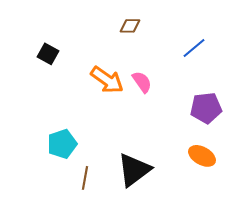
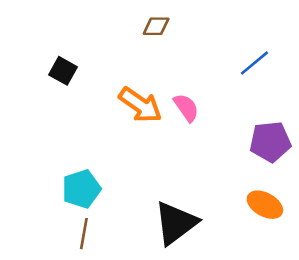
brown diamond: (130, 26) -> (156, 26), moved
brown line: (85, 178) -> (84, 234), moved

